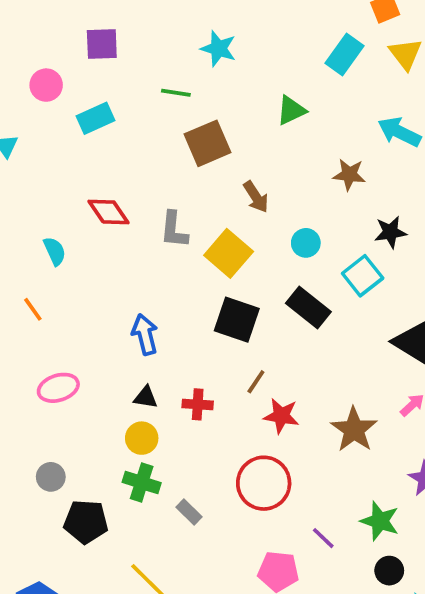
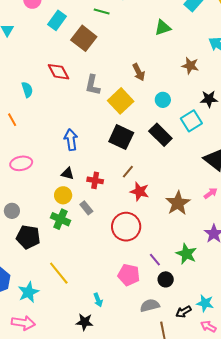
cyan rectangle: (96, 118) -> (57, 20), turned -36
brown square: (207, 143) -> (84, 38), moved, turned -35
gray rectangle: (189, 512) -> (86, 208), moved
black circle: (389, 571) -> (166, 279), moved

